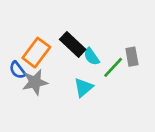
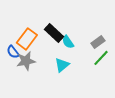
gray rectangle: (132, 57) -> (98, 42), turned 64
green line: (113, 67) -> (101, 58), moved

